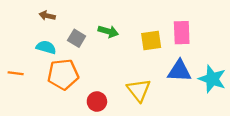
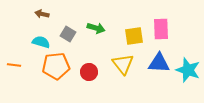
yellow triangle: (139, 90) -> (123, 64), moved
red circle: (97, 101) -> (89, 72), moved

